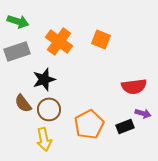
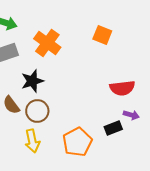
orange square: (101, 39) -> (102, 35), moved
orange pentagon: (89, 124) -> (77, 142), moved

